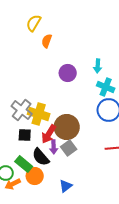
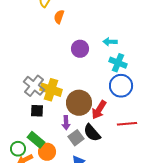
cyan arrow: (98, 66) -> (110, 42), turned 88
red arrow: (49, 134) -> (99, 110), moved
gray square: (69, 148) -> (76, 138), moved
black semicircle: (41, 157) -> (92, 133), moved

